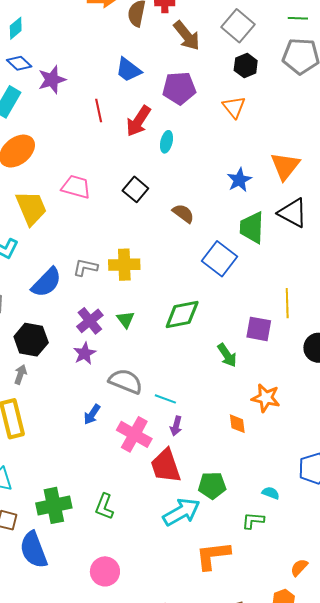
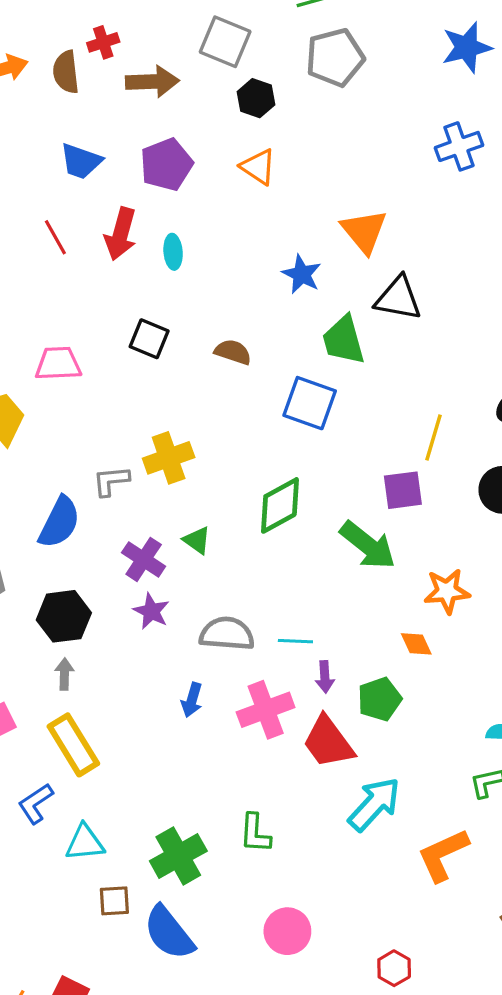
brown arrow: (187, 36) -> (152, 82), turned -36
yellow line: (287, 303) -> (434, 438), turned 36
green arrow: (227, 355) -> (368, 545), size x1.5
pink cross: (134, 434) -> (266, 710), turned -32
green pentagon: (212, 485) -> (380, 699), moved

